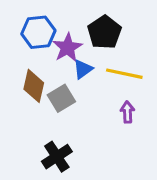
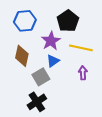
purple star: (68, 48) -> (51, 41), moved
blue triangle: (83, 69) -> (53, 61), moved
gray square: (61, 98) -> (41, 77), moved

